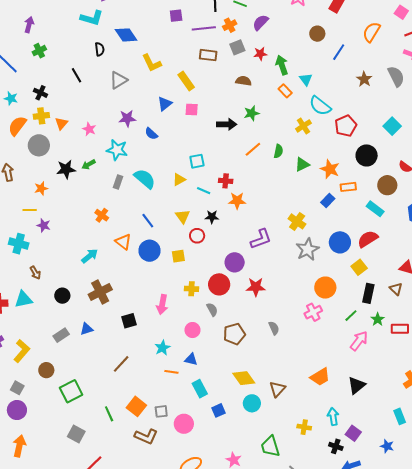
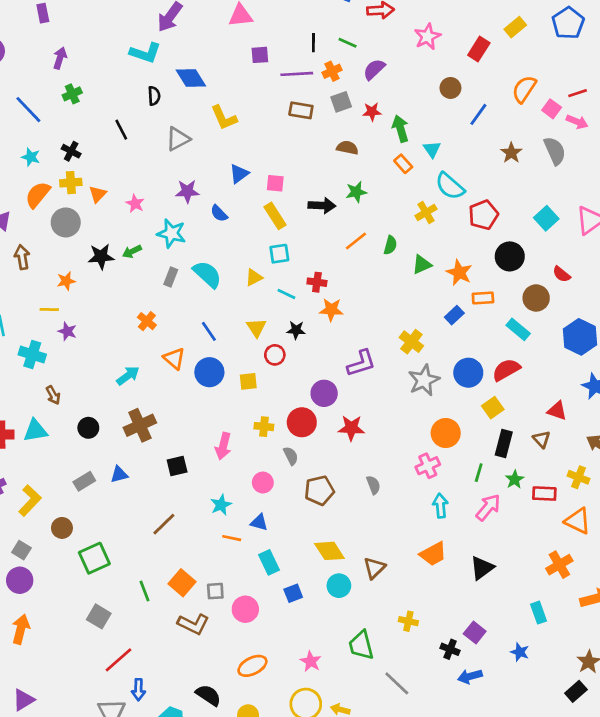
pink square: (401, 12) -> (552, 109), moved
yellow rectangle: (186, 81) -> (275, 216), moved
green line: (351, 316) -> (479, 473), turned -32
cyan arrow: (333, 417) -> (440, 506), moved

